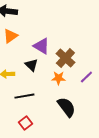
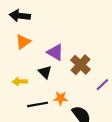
orange star: (58, 78) -> (61, 98), moved

